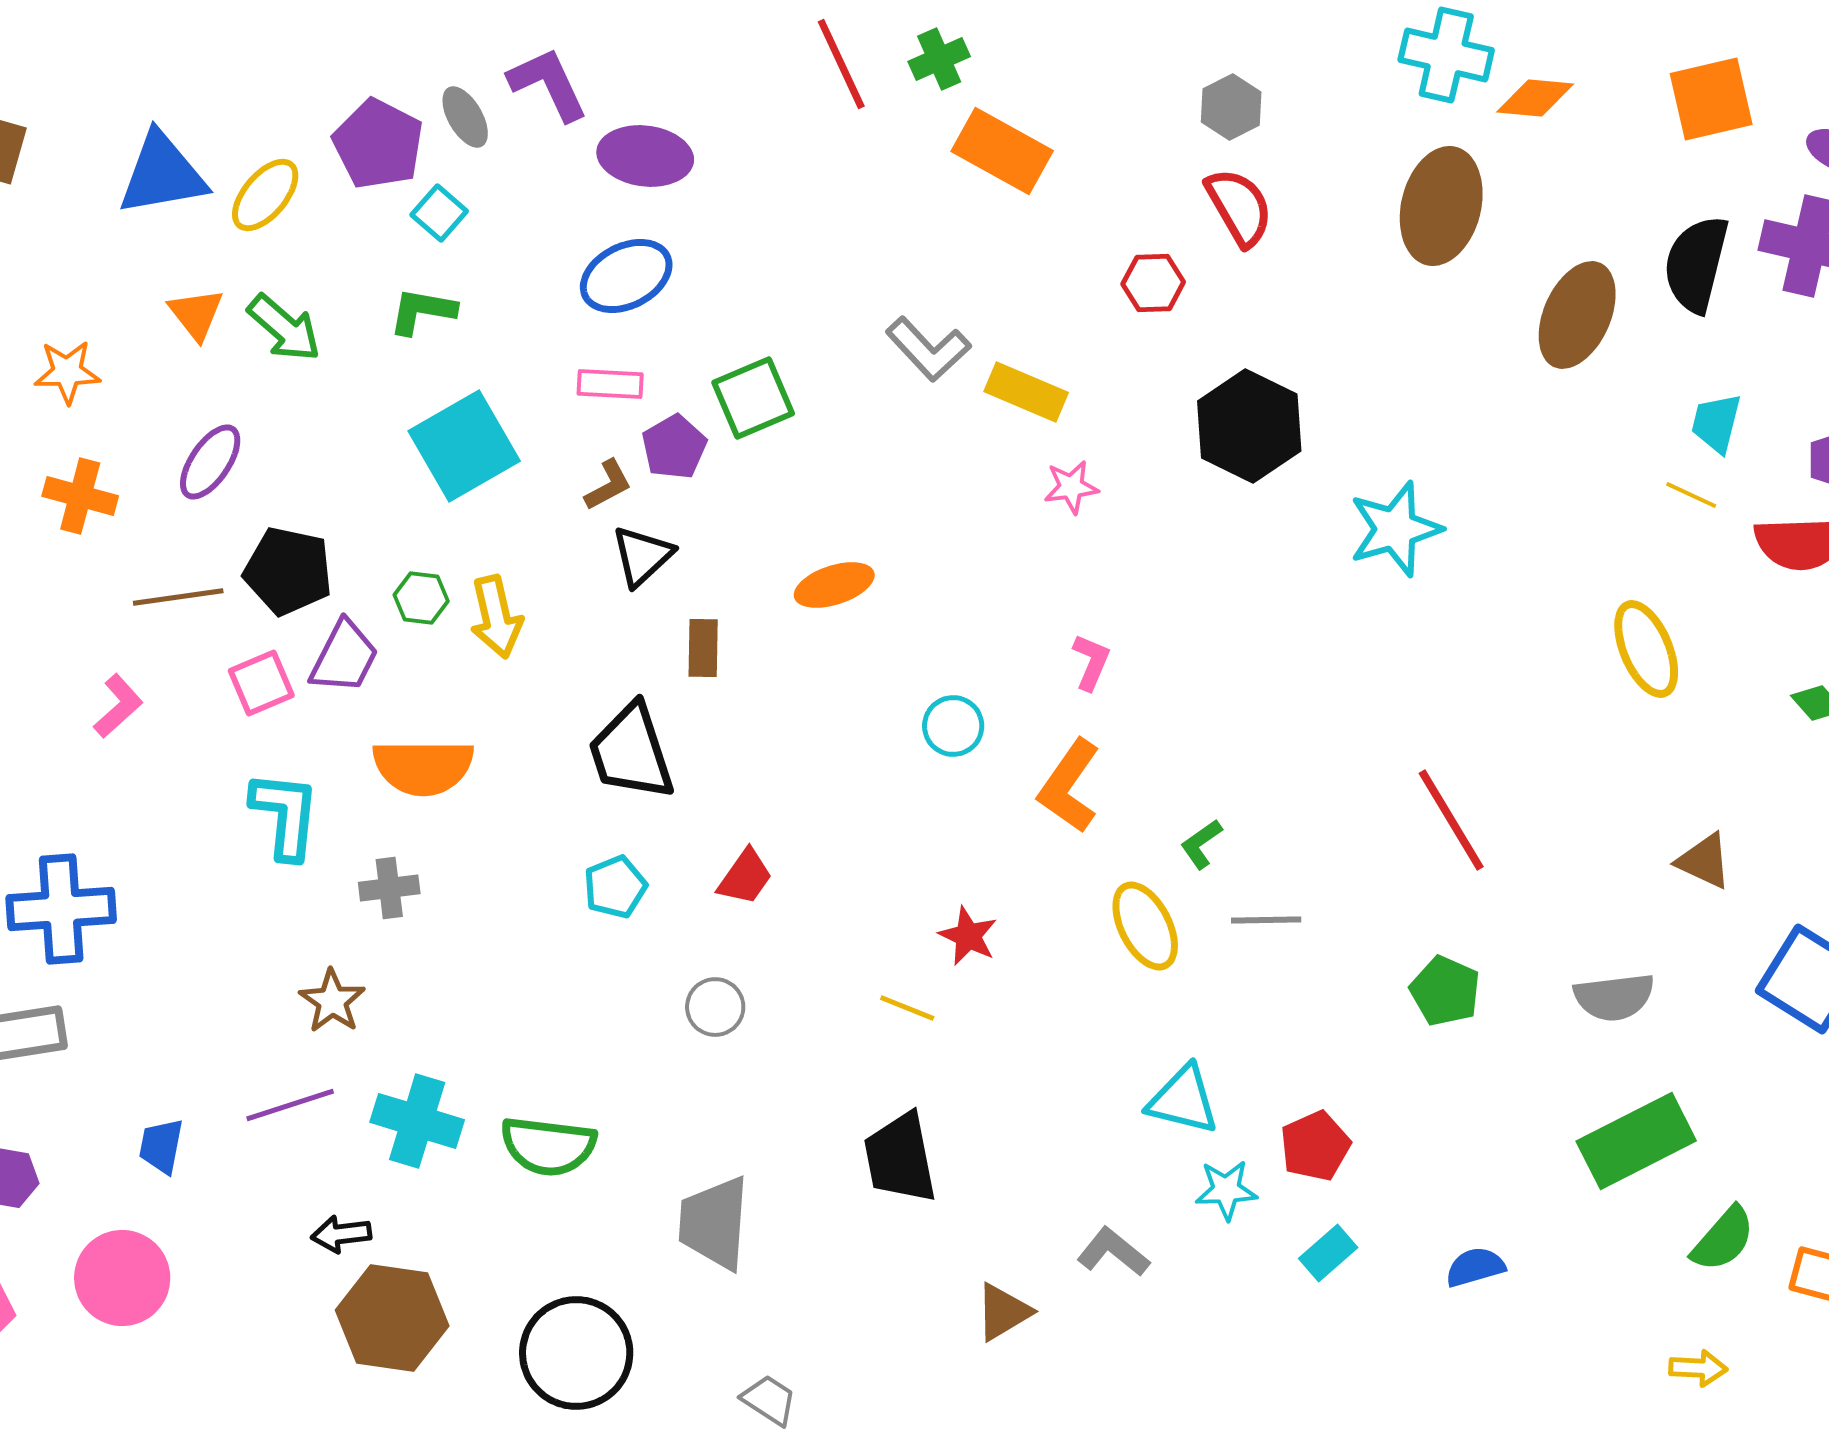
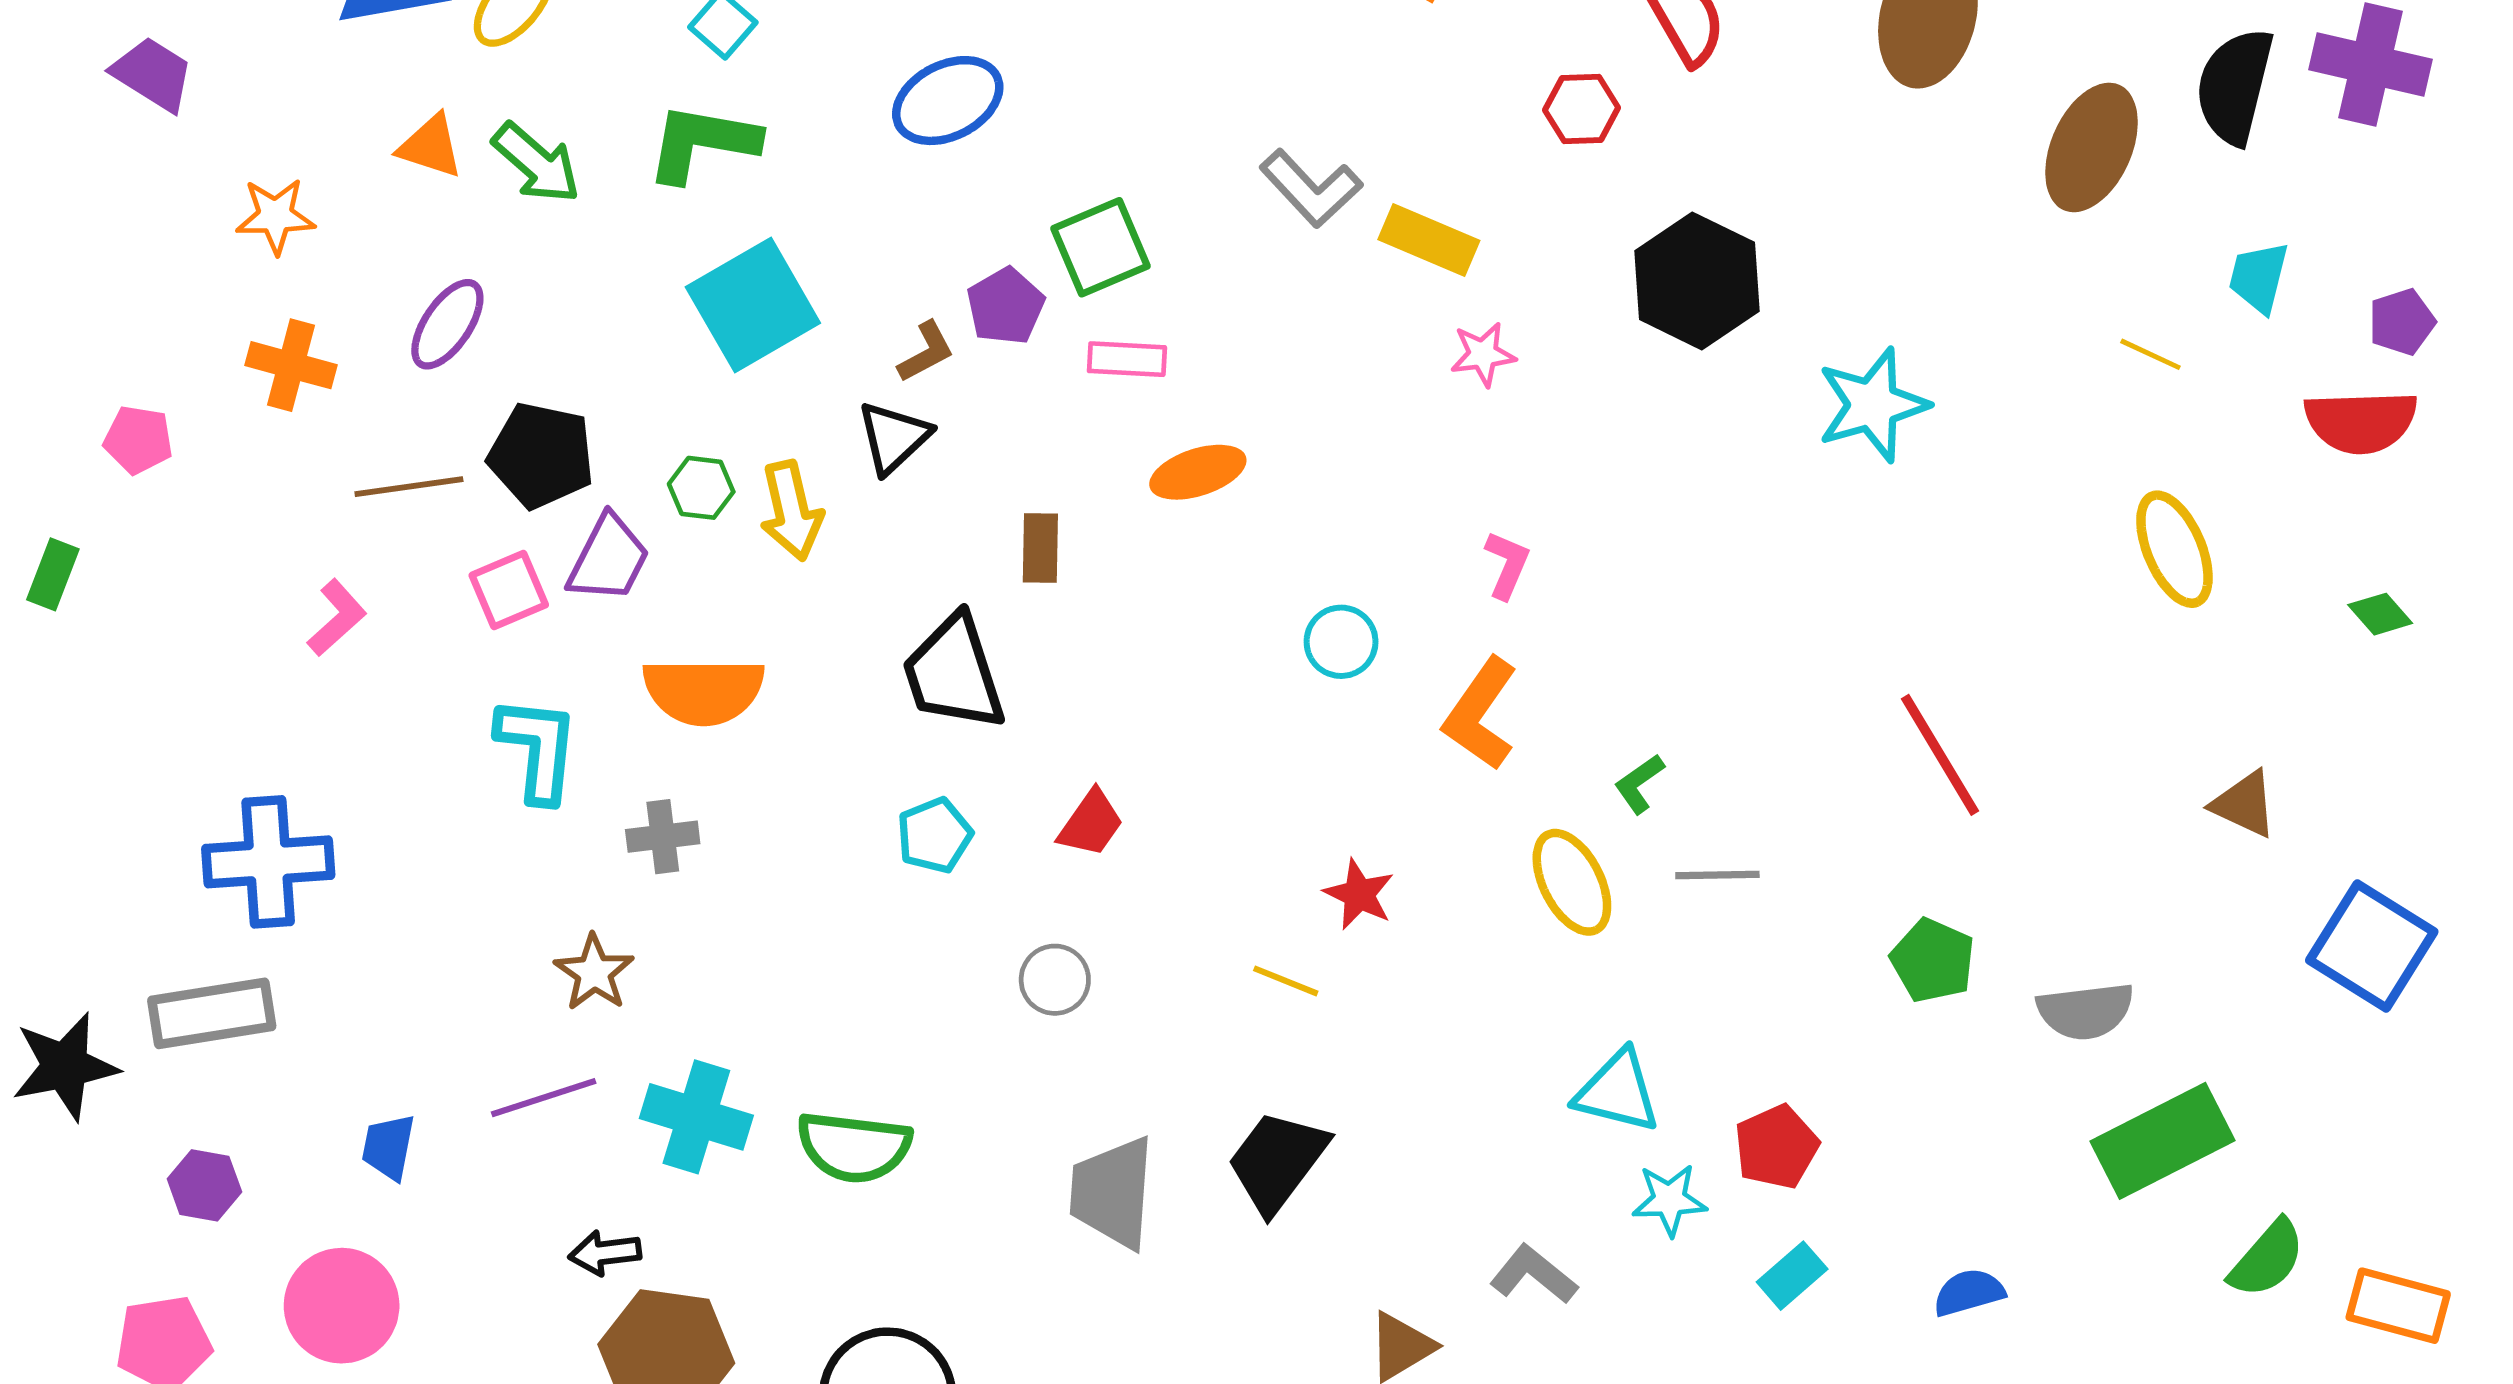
green L-shape: (422, 311) -> (702, 143), size x1.4
orange triangle: (196, 314) -> (431, 146), turned -34
pink rectangle: (610, 384) -> (1127, 359), moved
yellow line: (1691, 495) -> (2150, 354), moved
black triangle: (642, 556) -> (894, 437), moved
gray semicircle: (1614, 997) -> (2085, 1011), moved
black trapezoid: (900, 1158) -> (1277, 1161), turned 48
gray trapezoid: (714, 1223) -> (1113, 1193), moved

